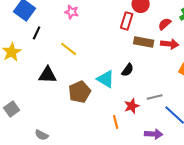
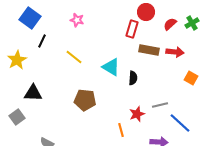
red semicircle: (165, 24) -> (170, 24), moved
black semicircle: (128, 70) -> (133, 78), turned -32
black triangle: (48, 75) -> (33, 93), moved
cyan triangle: (106, 79) -> (111, 67), moved
brown pentagon: (80, 92) -> (85, 100), turned 30

